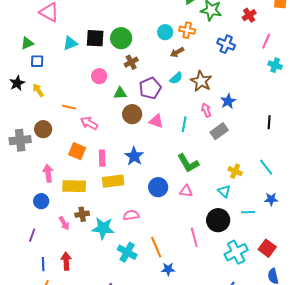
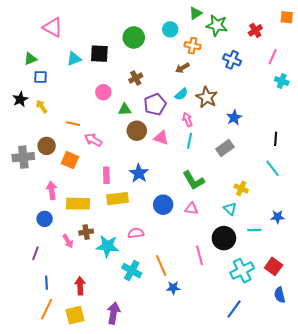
cyan circle: (165, 32) -> (170, 29), moved
green circle: (121, 38) -> (134, 37), moved
pink arrow: (206, 110) -> (187, 120), moved
orange square: (77, 151) -> (70, 160), moved
cyan line: (266, 167) -> (273, 168), moved
red arrow: (66, 261) -> (80, 286), moved

